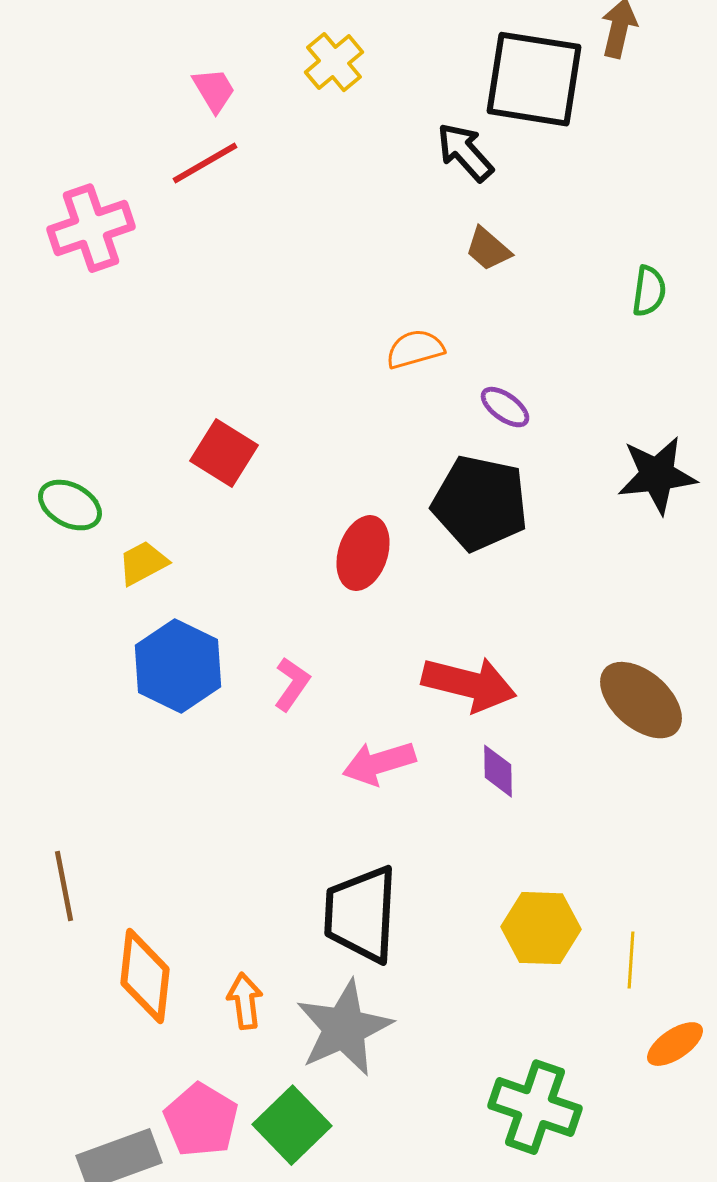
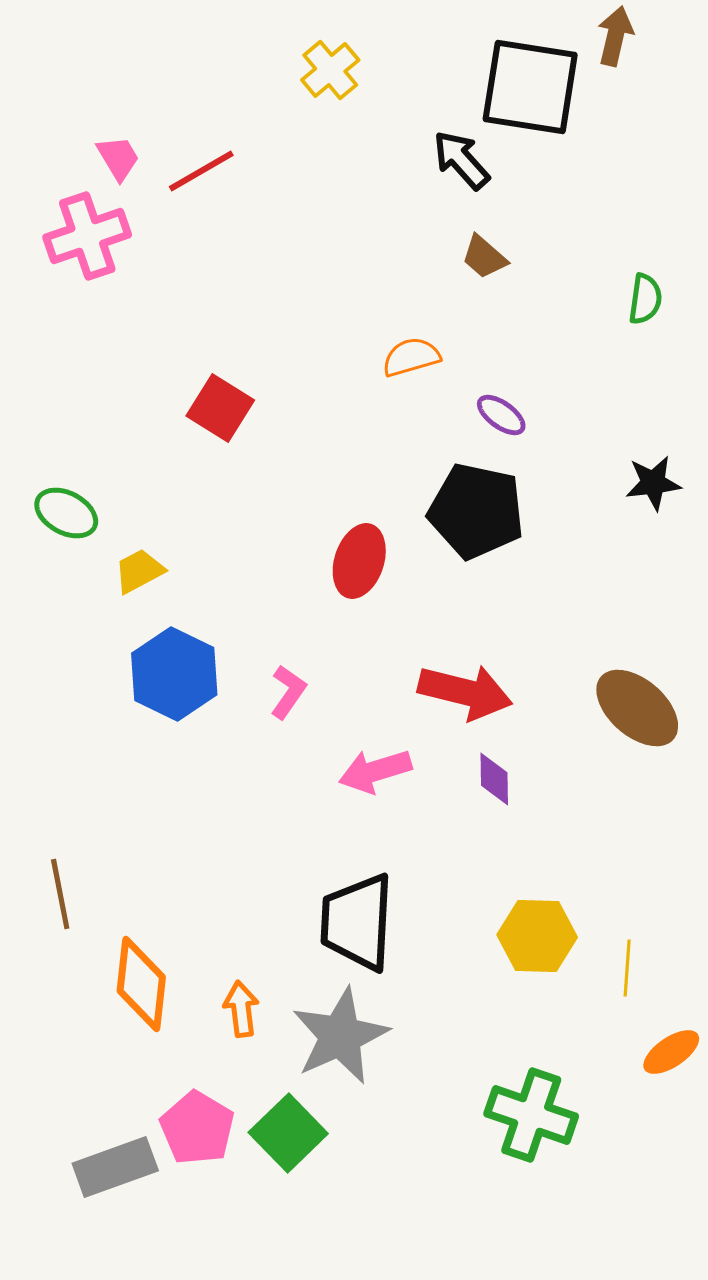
pink trapezoid: (214, 90) -> (118, 158), moved
red square: (224, 453) -> (220, 408), moved
black star: (657, 475) -> (653, 483), size x0.7

